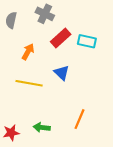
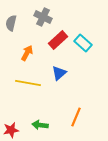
cyan rectangle: (87, 41) -> (83, 43), turned 30
blue triangle: (62, 73) -> (59, 73), turned 35

